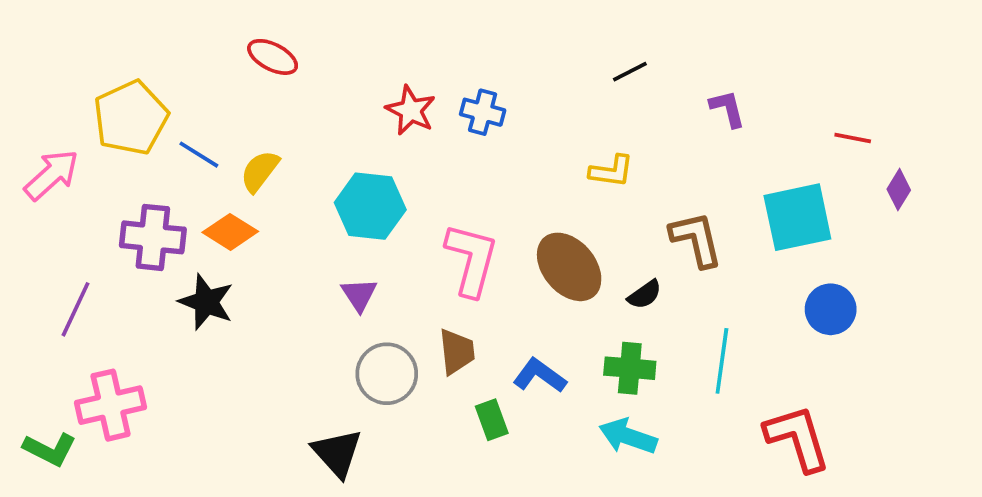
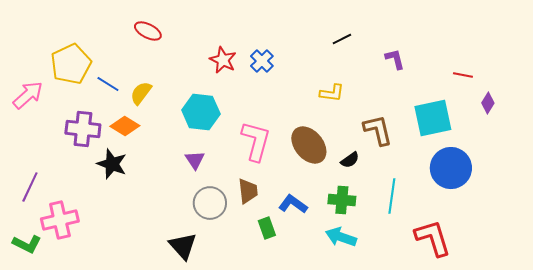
blue cross: (483, 112) -> (262, 61), turned 30
purple line: (76, 309) -> (30, 187), moved
blue circle: (831, 309) -> (451, 168), size x1.5

